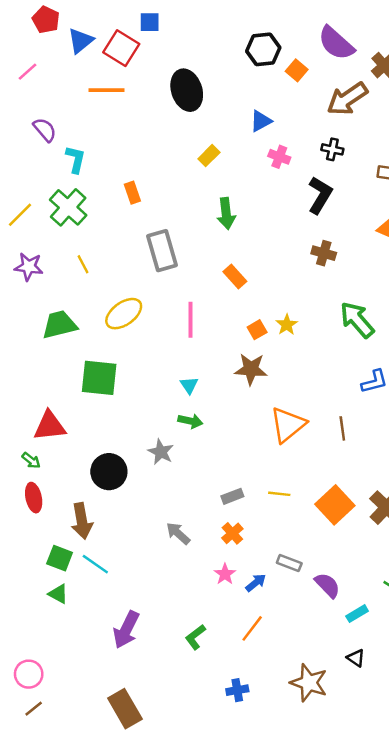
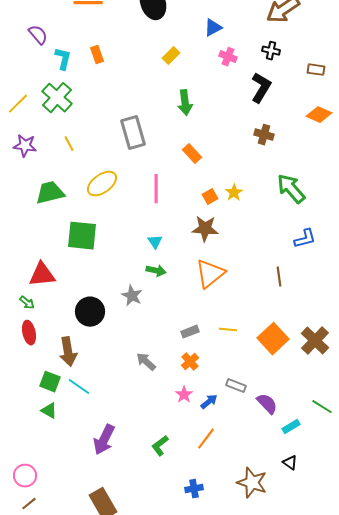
orange rectangle: (132, 193) -> (97, 55), moved
orange triangle: (288, 425) -> (210, 274), moved

